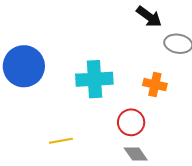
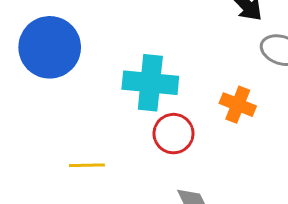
red circle: (131, 122) -> (173, 134), moved

